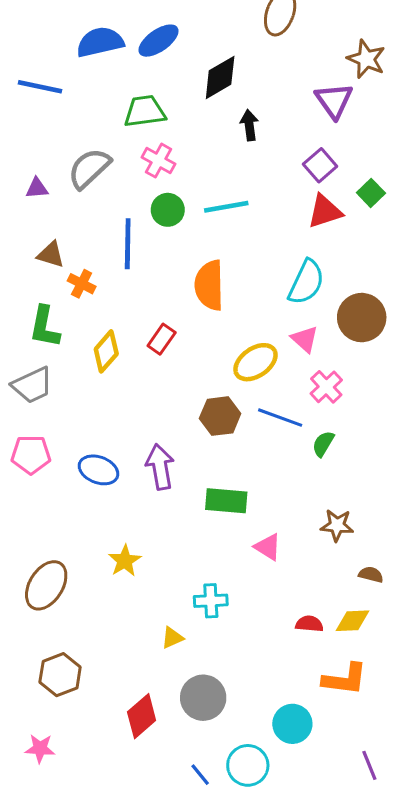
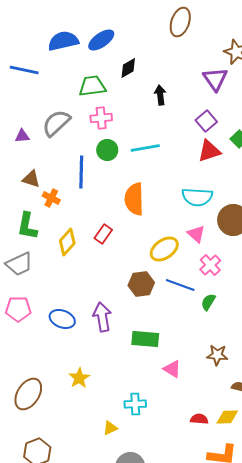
black diamond: (220, 77) -> (128, 68), moved, size x0.7
pink cross: (159, 161) -> (101, 118), turned -35
cyan semicircle: (306, 282) -> (197, 197), turned 68

